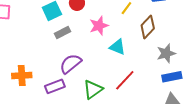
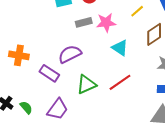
gray rectangle: (62, 33) -> (84, 22), moved
purple rectangle: (55, 86) -> (49, 73), turned 42

